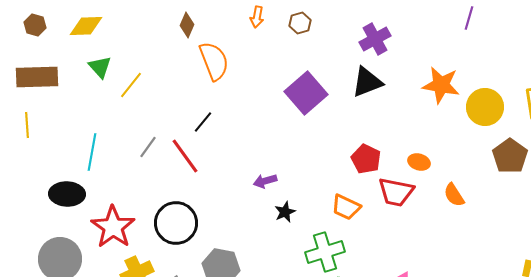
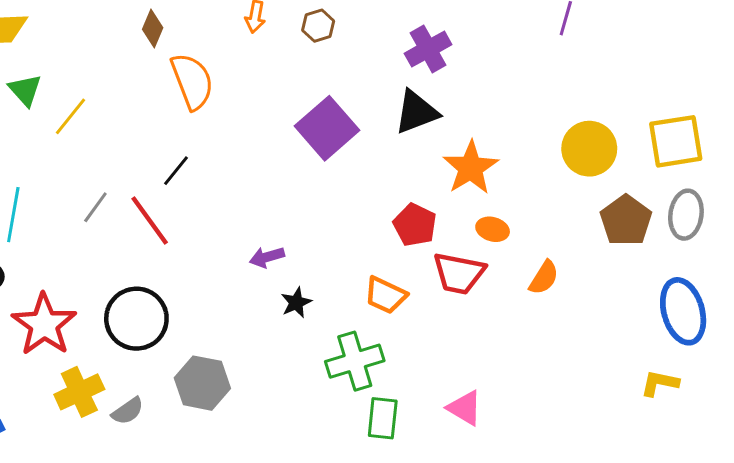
orange star: (441, 85) -> (471, 168), moved, turned 30
orange semicircle: (454, 195) -> (544, 278), turned -115

